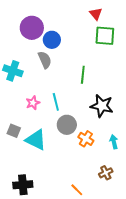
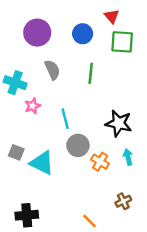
blue circle: (52, 40) -> (83, 34), moved
green line: (83, 75) -> (91, 73), moved
pink star: (33, 103) -> (33, 106), moved
cyan arrow: (114, 142) -> (128, 157), moved

